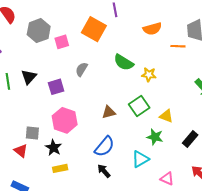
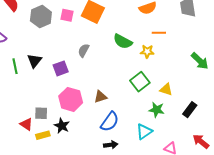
pink square: (62, 42) -> (67, 15), moved, turned 32
orange line: (178, 46) -> (159, 33), moved
brown triangle: (109, 112) -> (100, 97), moved
red triangle: (21, 151) -> (26, 124), moved
yellow rectangle: (60, 168) -> (43, 135), moved
black arrow: (104, 171) -> (111, 145), turned 128

